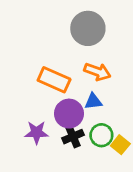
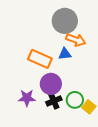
orange arrow: (97, 72) -> (76, 40), moved
blue triangle: (93, 101) -> (65, 54), moved

